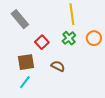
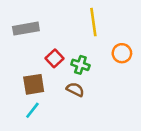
gray rectangle: (20, 19) -> (26, 29), turned -60
green cross: (69, 38) -> (80, 65), moved, turned -32

